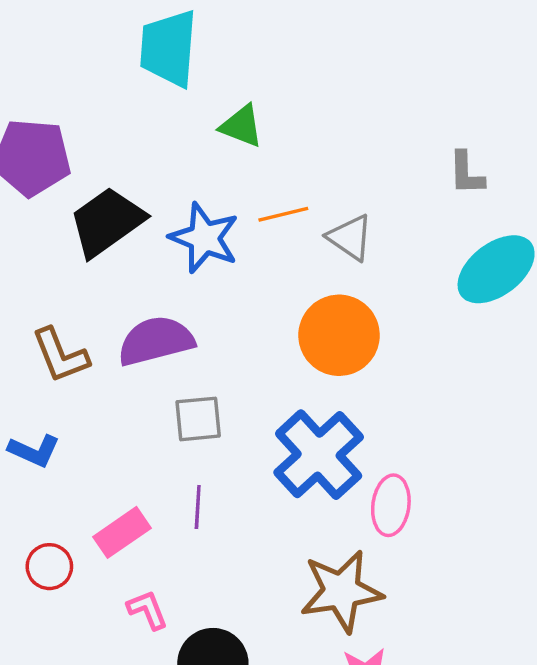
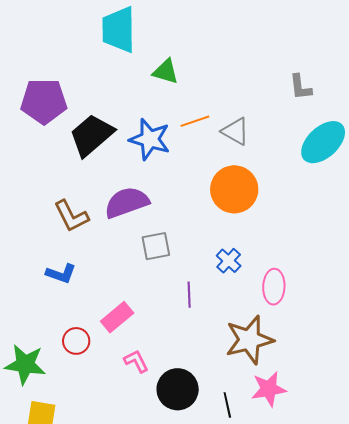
blue cross: (319, 455) -> (229, 261), size x0.5
purple line: (198, 507) -> (189, 295), moved

